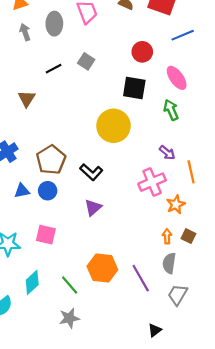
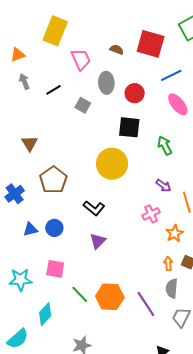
gray ellipse: (54, 24) -> (106, 83), moved
black line: (54, 69) -> (53, 90), moved
pink ellipse: (177, 78) -> (178, 104), moved
brown pentagon: (51, 160) -> (53, 180), moved
pink cross: (152, 182) -> (151, 214), size x0.7
green line: (70, 285) -> (80, 294), moved

